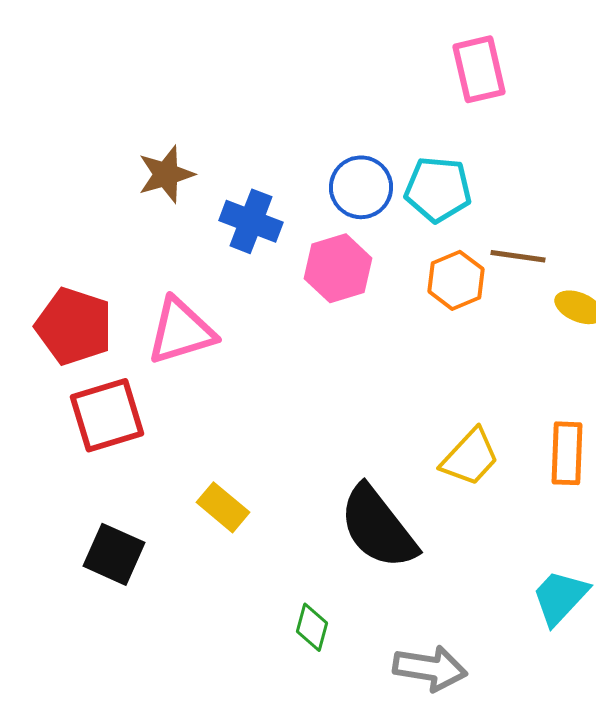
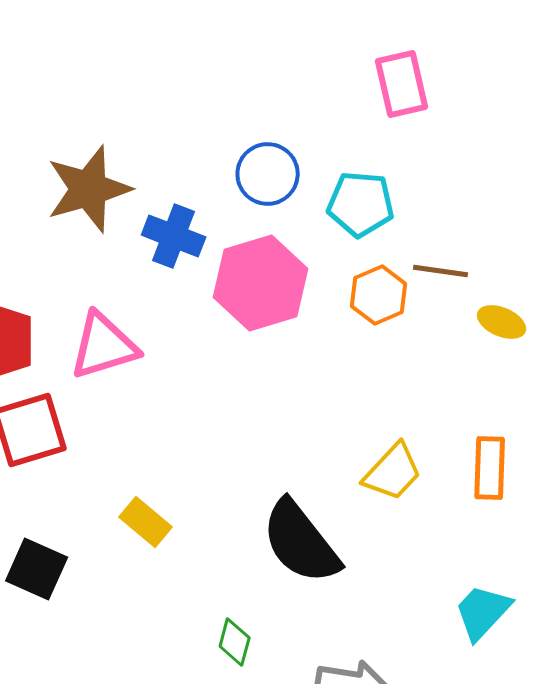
brown star: (166, 174) -> (89, 189), size x1.5
blue circle: (361, 187) -> (268, 174), moved
pink hexagon: (338, 268) -> (261, 283), size x1.4

